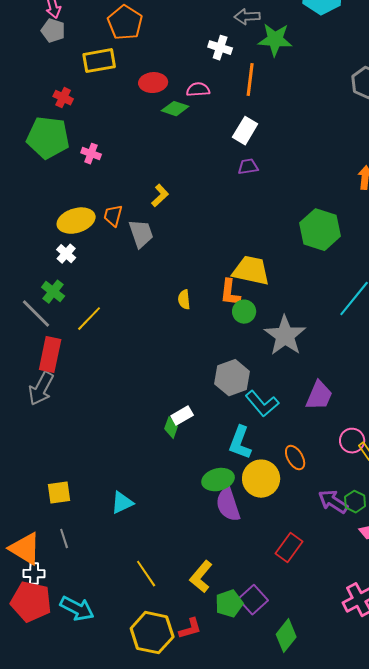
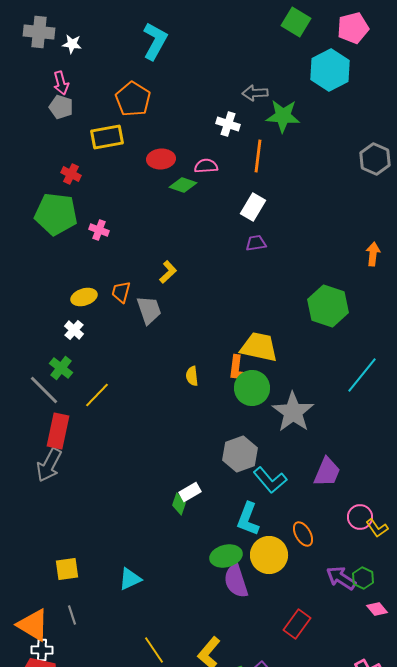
yellow ellipse: (76, 221) -> (84, 297), size x0.7
green circle: (244, 312) -> (252, 388), size x1.5

